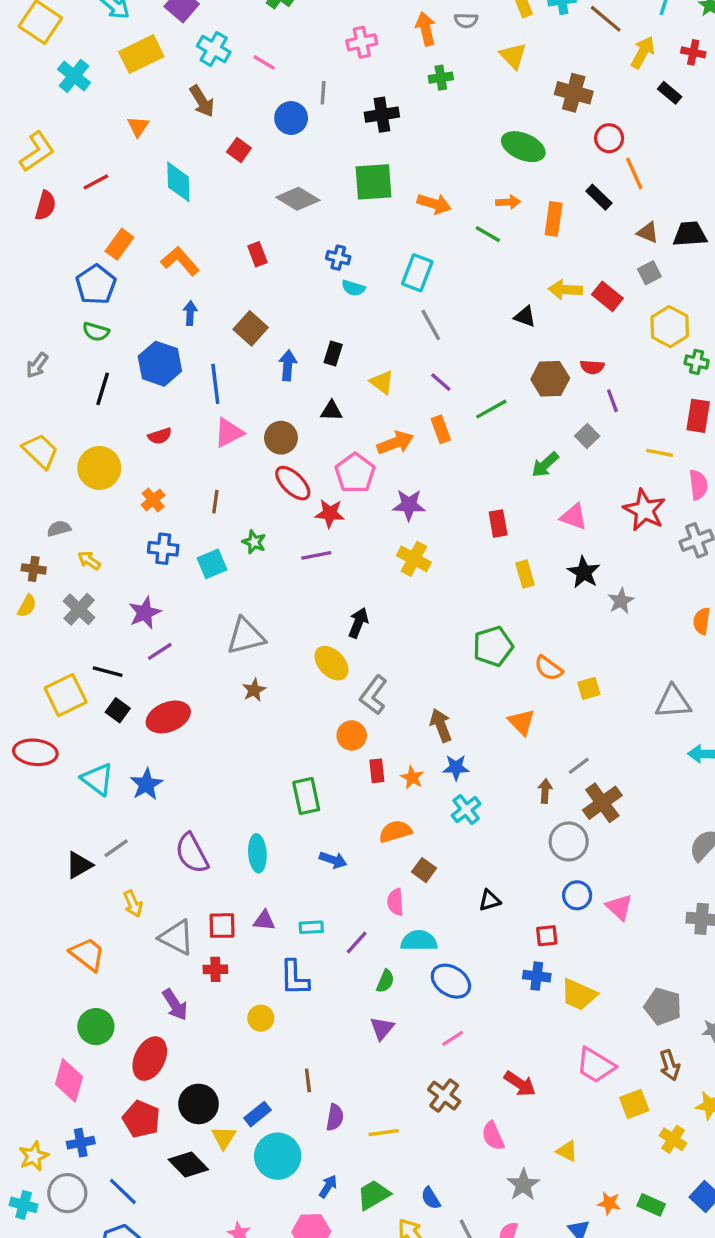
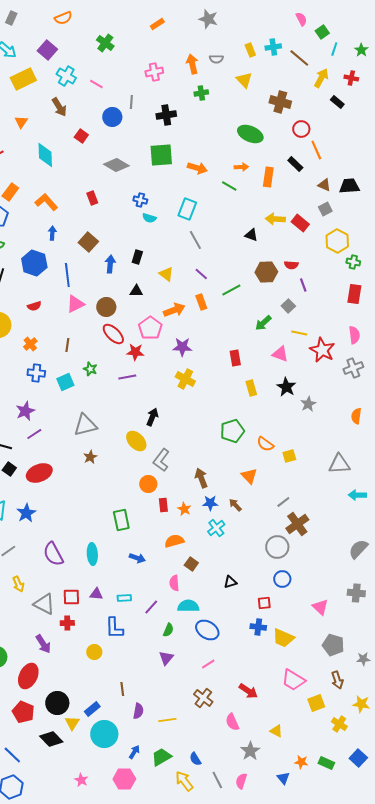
yellow line: (660, 453) -> (299, 333), moved
brown arrow: (545, 791) -> (235, 505), moved, turned -48
pink triangle: (619, 907) -> (320, 607), moved

